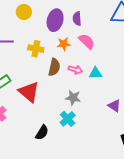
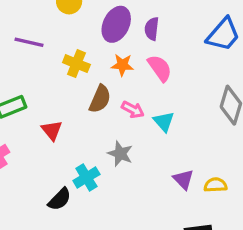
cyan triangle: (95, 73) -> (164, 122), turned 40
red triangle: (29, 92) -> (52, 130), size x0.6
cyan cross: (68, 119) -> (86, 177), moved

